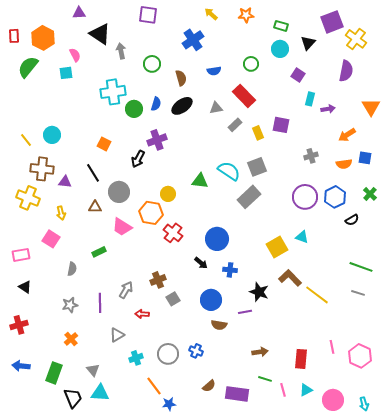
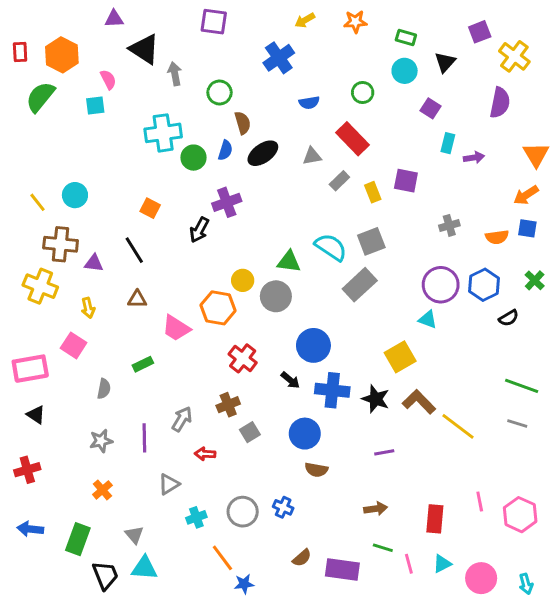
yellow arrow: (211, 14) -> (305, 20), turned -72
purple square: (332, 22) -> (480, 32), size x0.7
brown semicircle: (181, 78) -> (243, 123), moved
orange arrow: (347, 135) -> (526, 195), moved
gray circle: (119, 192) -> (276, 296), moved
red cross: (173, 233) -> (243, 358), moved
cyan triangle: (302, 237) -> (428, 319), moved
pink rectangle: (21, 255) -> (30, 369), size x1.4
blue cross: (230, 270) -> (332, 390), size x1.6
black star: (259, 292) -> (376, 399), moved
purple line: (245, 312) -> (384, 452), moved

